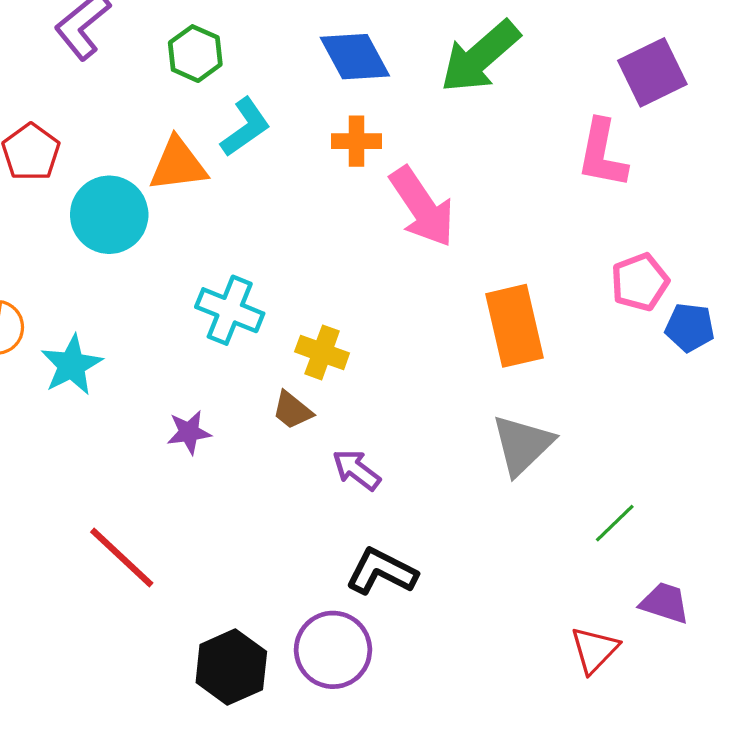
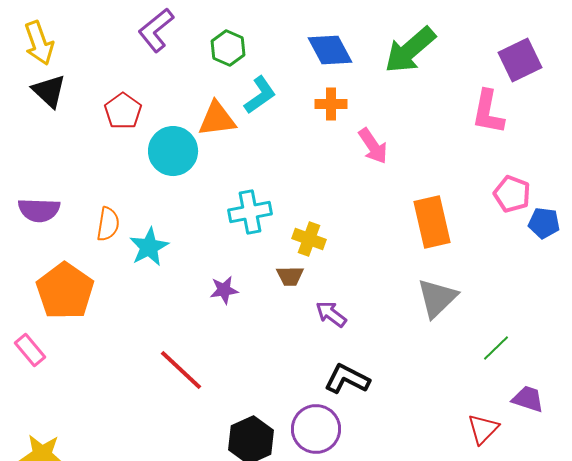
pink arrow: (422, 207) -> (373, 146), size x0.7
pink pentagon: (640, 282) -> (512, 194), turned -30
cyan cross: (230, 310) -> (250, 212), turned -33
brown trapezoid: (292, 410) -> (290, 276), turned -40

